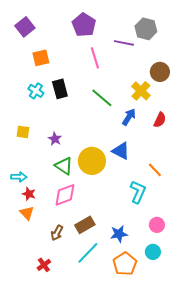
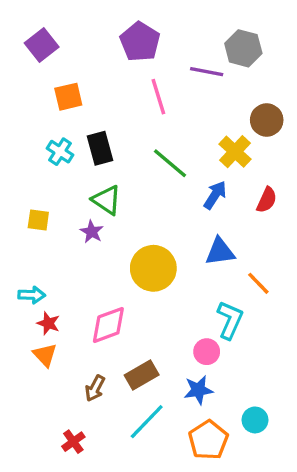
blue triangle: (121, 151) -> (220, 252), moved, turned -36
green triangle: (64, 166) -> (107, 200), moved
pink circle: (157, 225) -> (207, 352), moved

